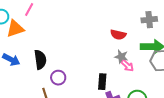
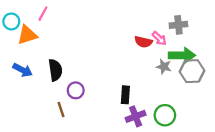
gray star: (121, 57) -> (164, 67), moved
pink arrow: (127, 66) -> (159, 38), moved

